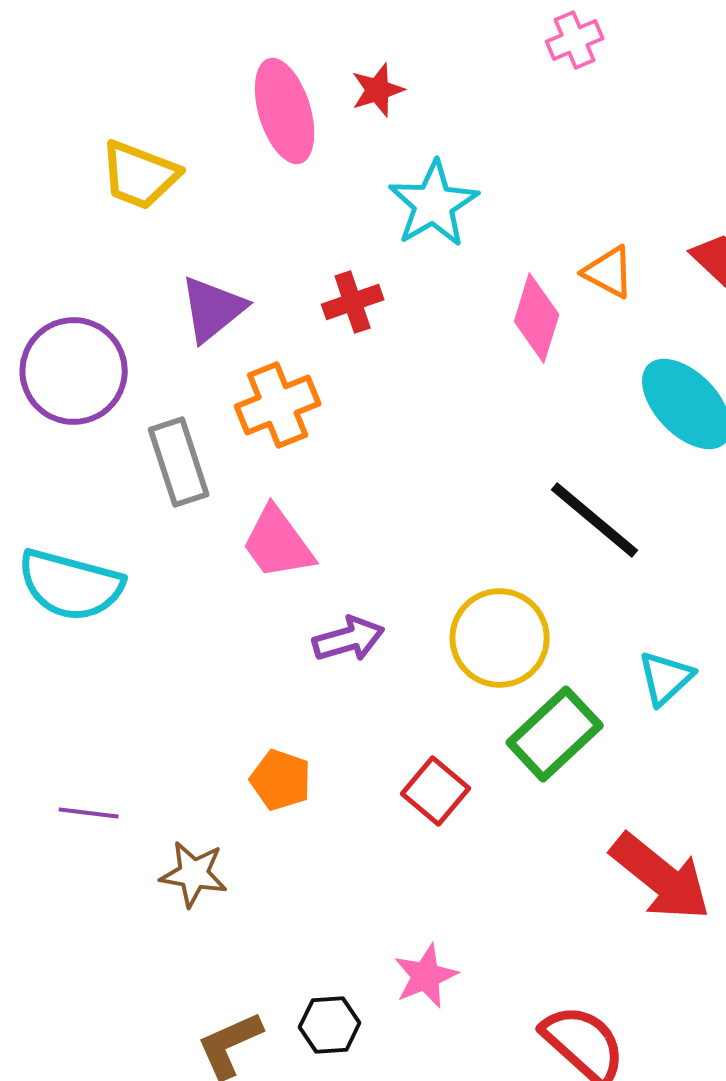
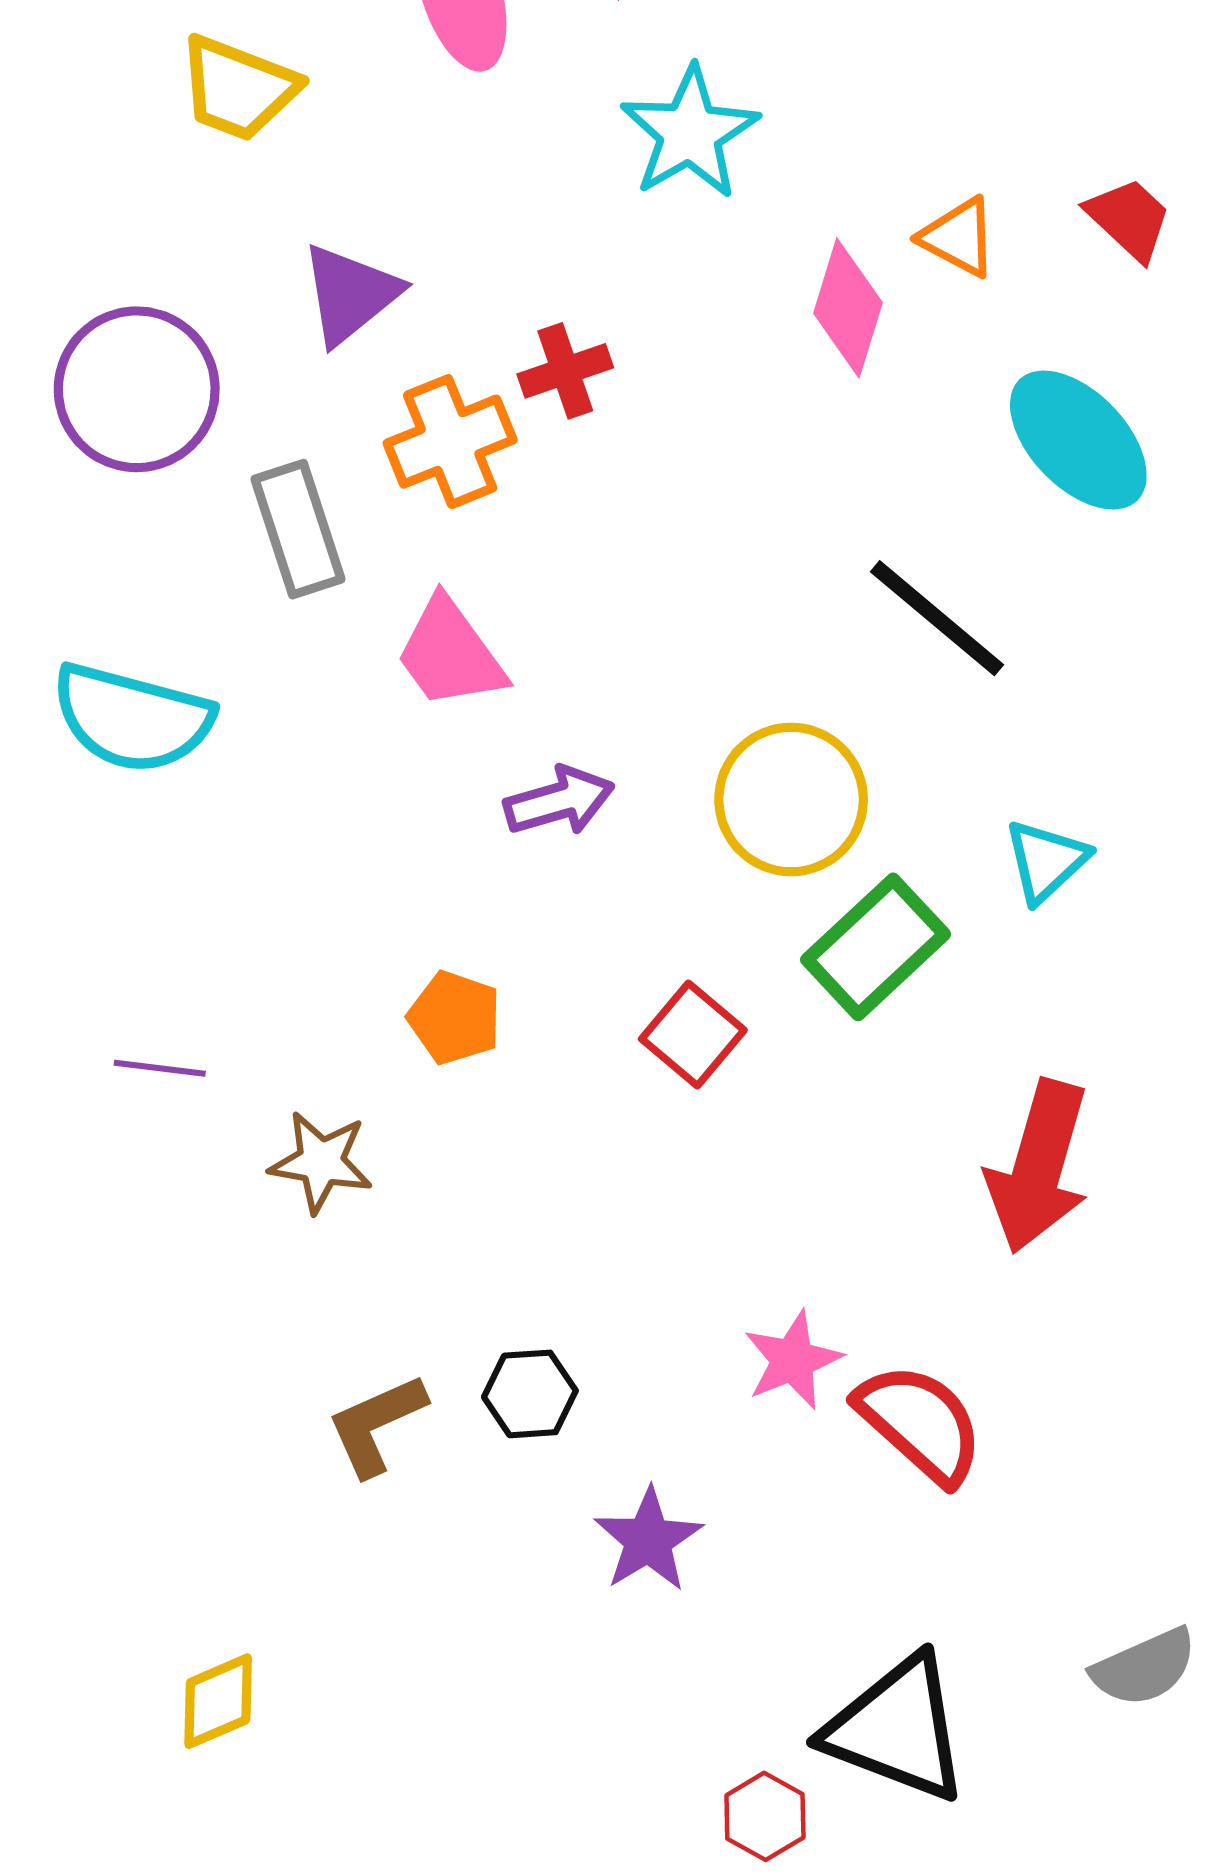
red cross: (353, 302) -> (565, 371), moved
red arrow: (661, 877) -> (1038, 1167), turned 67
pink star: (426, 976) -> (793, 1360), moved

